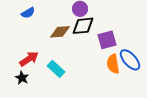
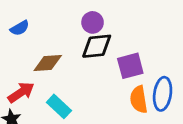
brown diamond: (60, 32) -> (48, 63), moved
blue ellipse: (130, 60) -> (163, 94), turned 50

